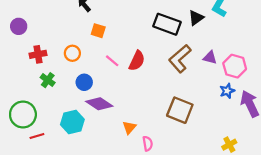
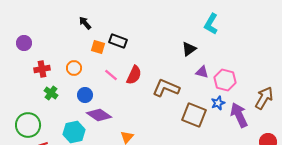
black triangle: (196, 18) -> (189, 49), moved
black rectangle: (167, 24) -> (118, 41), moved, size x0.7
brown L-shape: (180, 59) -> (166, 88), moved, turned 64
brown square: (180, 110) -> (194, 115), moved

